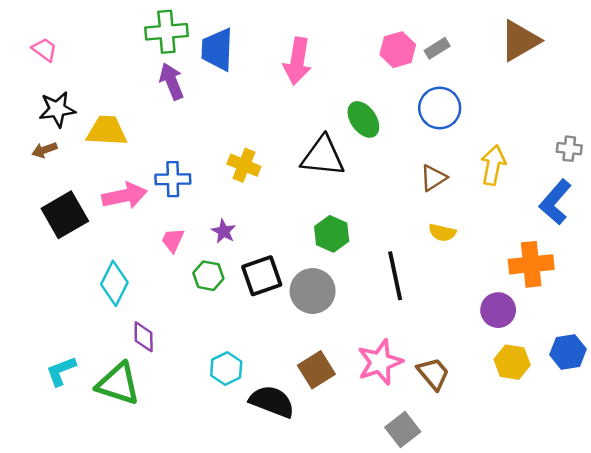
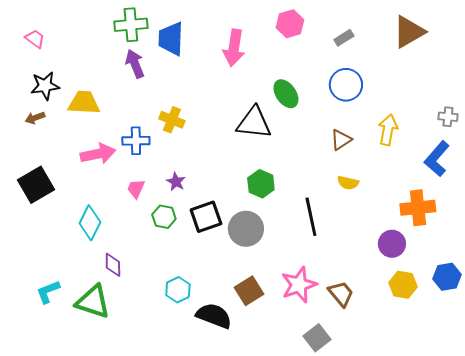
pink hexagon: (398, 50) -> (290, 24), moved
yellow cross: (244, 165) -> (172, 120), moved
black square: (65, 215) -> (36, 185), moved

